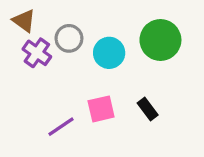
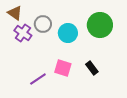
pink square: (101, 109) -> (63, 68), turned 30

